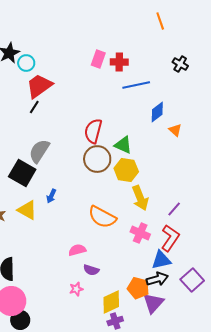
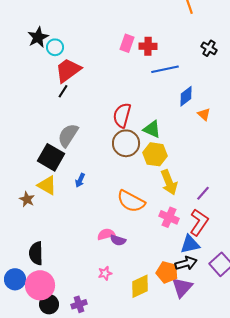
yellow triangle: (27, 210) -> (47, 185), moved
purple semicircle: (91, 270) -> (118, 240), moved
purple cross: (115, 321) -> (79, 304), moved

